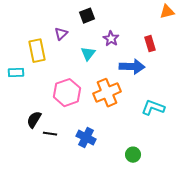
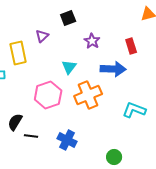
cyan triangle: (88, 54) -> (69, 67), moved

